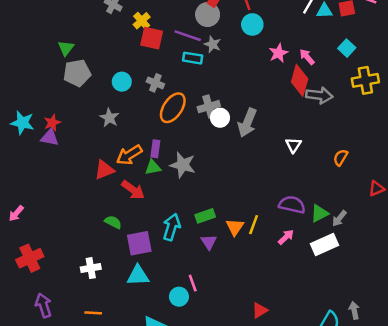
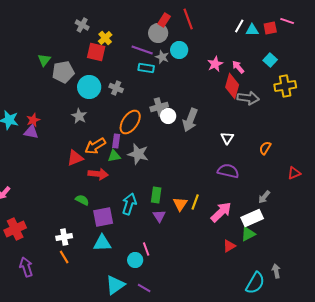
cyan circle: (252, 24) -> (179, 50), moved
red square: (152, 38) -> (96, 52), moved
gray pentagon: (77, 73) -> (63, 72), moved
cyan circle: (122, 82) -> (89, 87), size x1.5
orange ellipse: (173, 108) -> (130, 122), moved
red arrow: (133, 190) -> (98, 174), turned -30
purple semicircle: (292, 205) -> (228, 171), moved
green triangle: (319, 213) -> (248, 234), moved
green rectangle: (205, 216) -> (156, 195), turned -63
pink arrow: (286, 237) -> (221, 212), size x1.6
red triangle: (260, 310) -> (229, 246), moved
orange line: (93, 313) -> (64, 257), moved, turned 56

